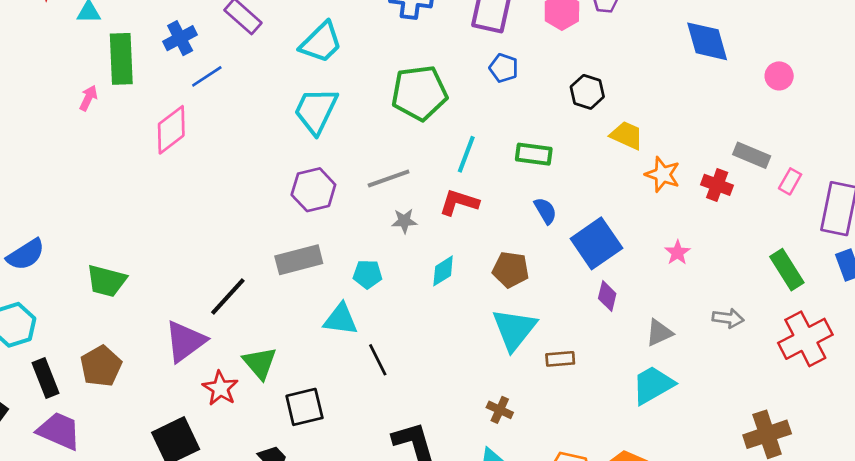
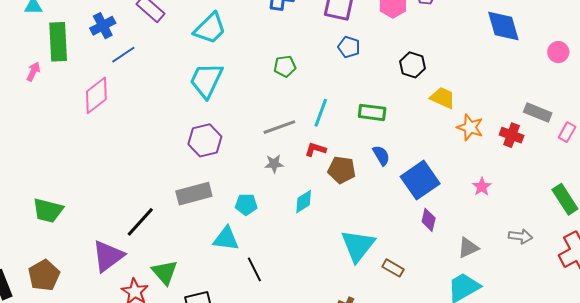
green pentagon: (419, 93) -> (285, 66), size x0.5
gray line: (389, 178) -> (279, 127), moved
red L-shape: (459, 202) -> (315, 149), size x0.7
brown pentagon: (511, 270) -> (342, 170), moved
brown rectangle: (560, 359) -> (393, 268), turned 35

